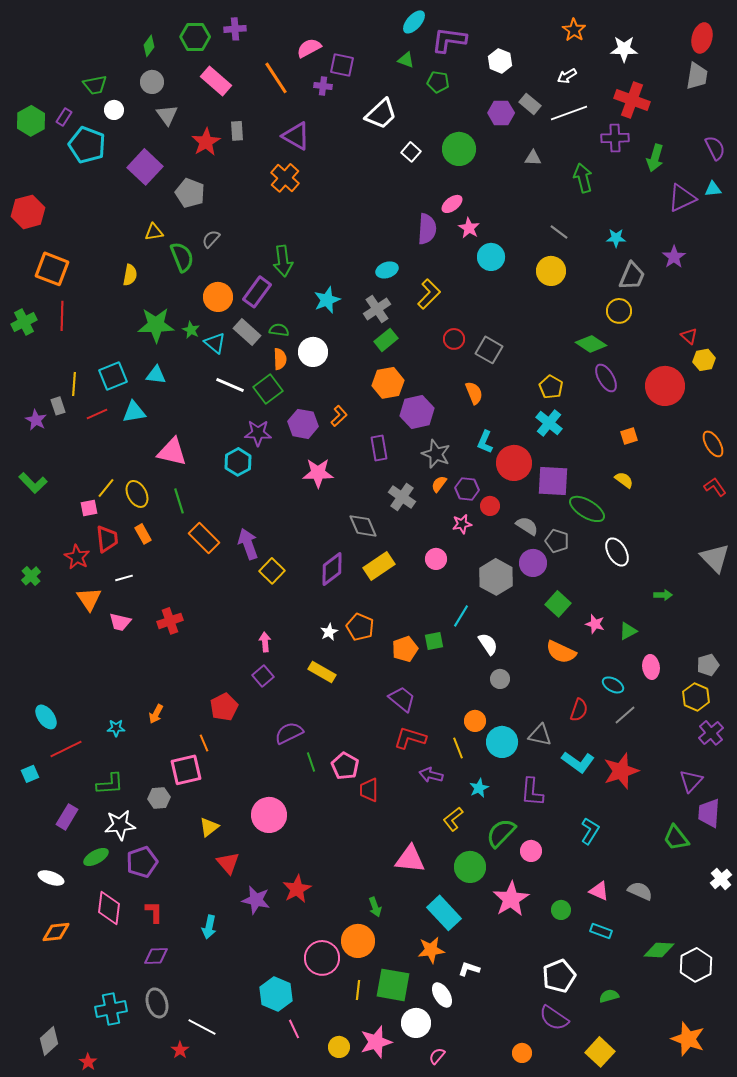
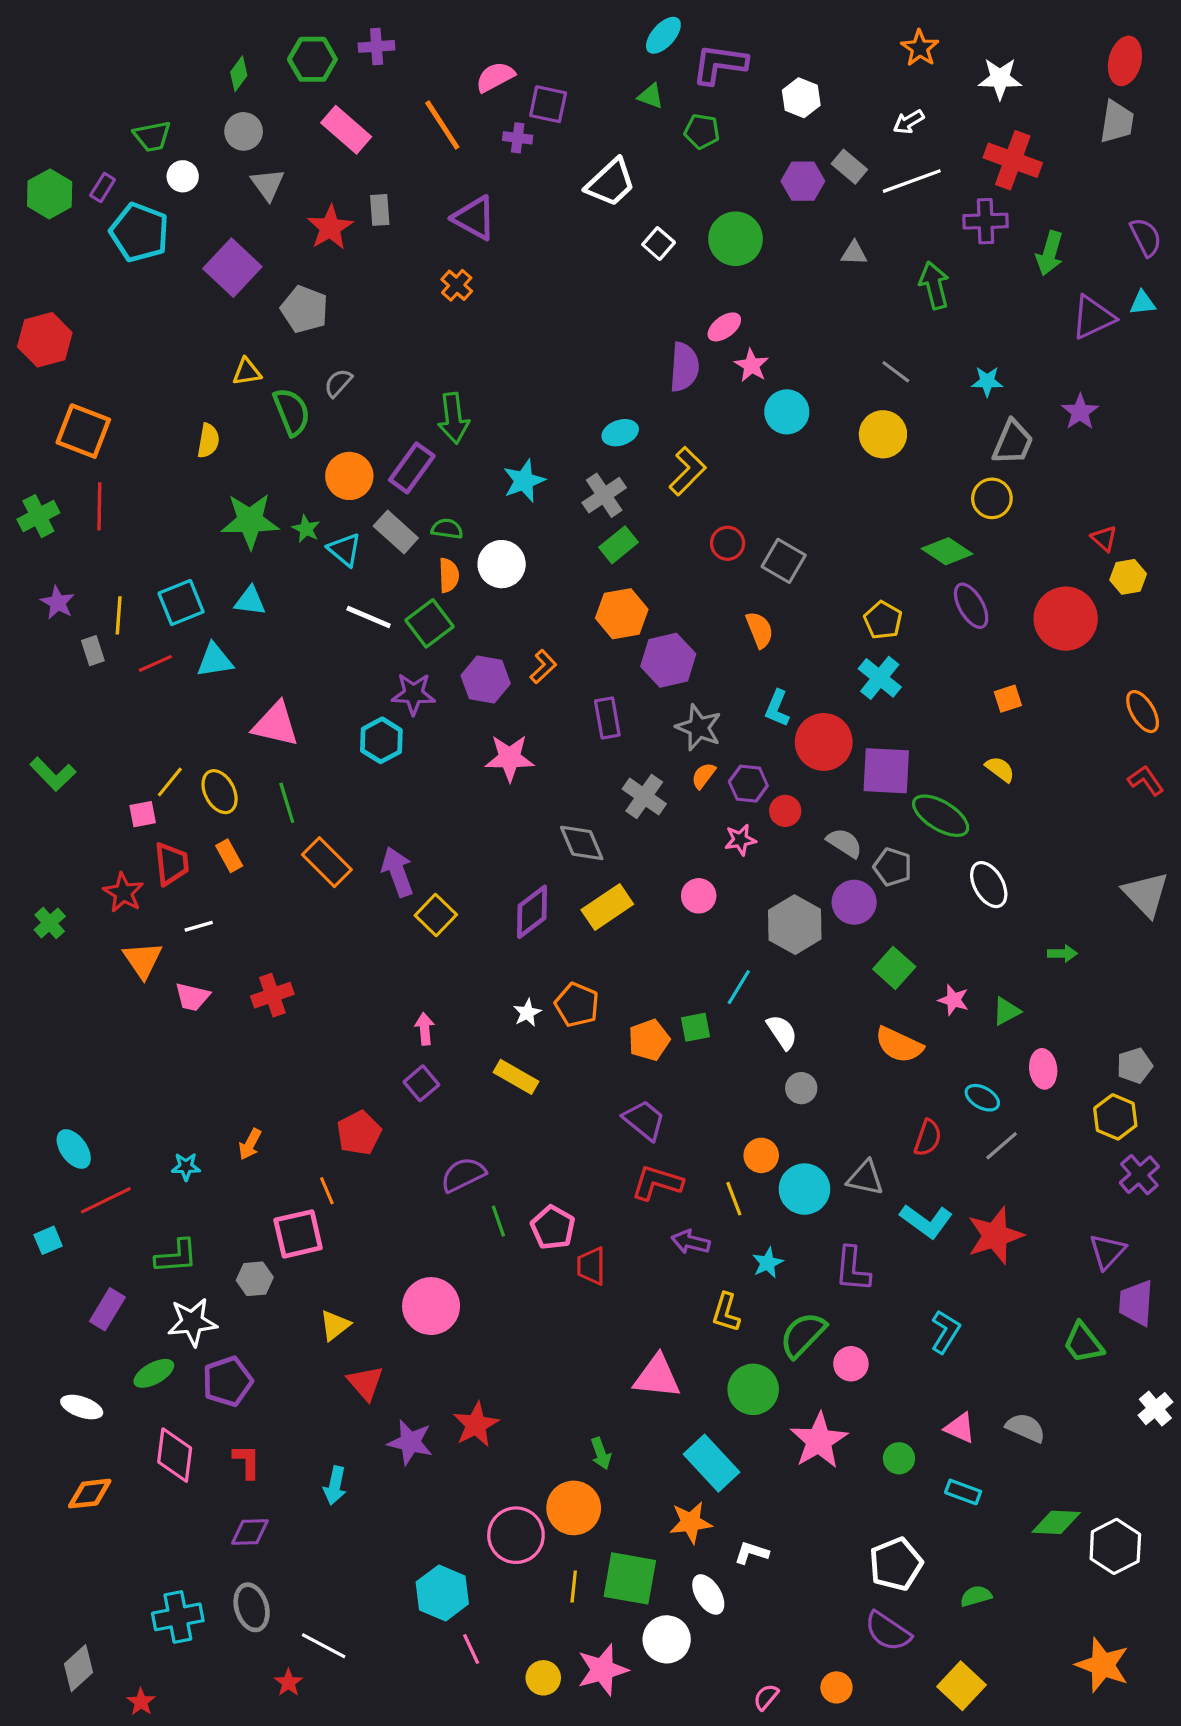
orange cross: (285, 178) -> (457, 285), size x0.7
purple star: (36, 420) -> (58, 603), moved
yellow L-shape: (453, 819) -> (726, 1312), turned -35
pink semicircle: (437, 1056) -> (766, 1697), moved

